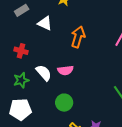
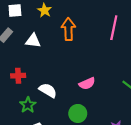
orange arrow: (78, 37) -> (68, 29), moved
pink semicircle: (65, 70) -> (87, 84), moved

